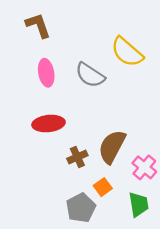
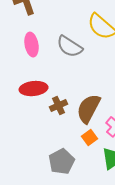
brown cross: (77, 157) -> (59, 106), moved
orange square: (103, 187) -> (90, 138), moved

